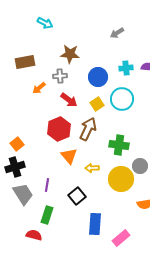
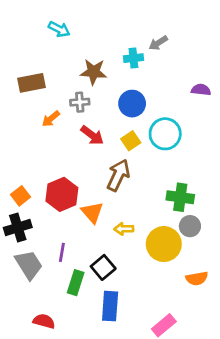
cyan cross: (126, 68) -> (133, 58), moved
red hexagon: (59, 129) -> (62, 194), moved
green cross: (119, 145) -> (180, 197), moved
green rectangle: (47, 215) -> (76, 283), moved
blue rectangle: (95, 224) -> (110, 306), moved

